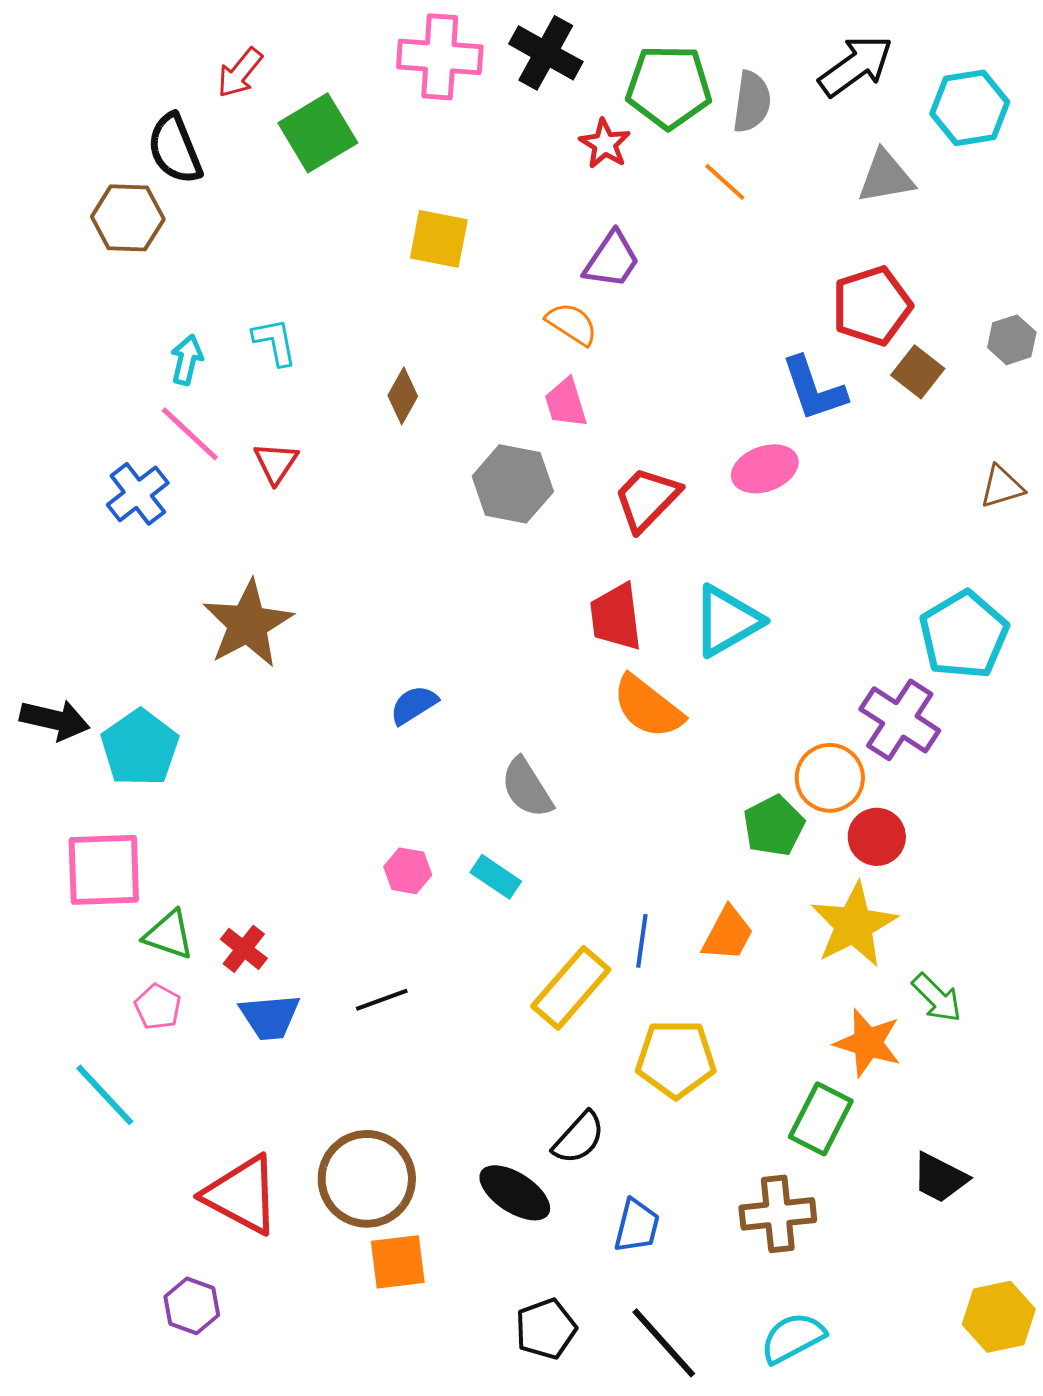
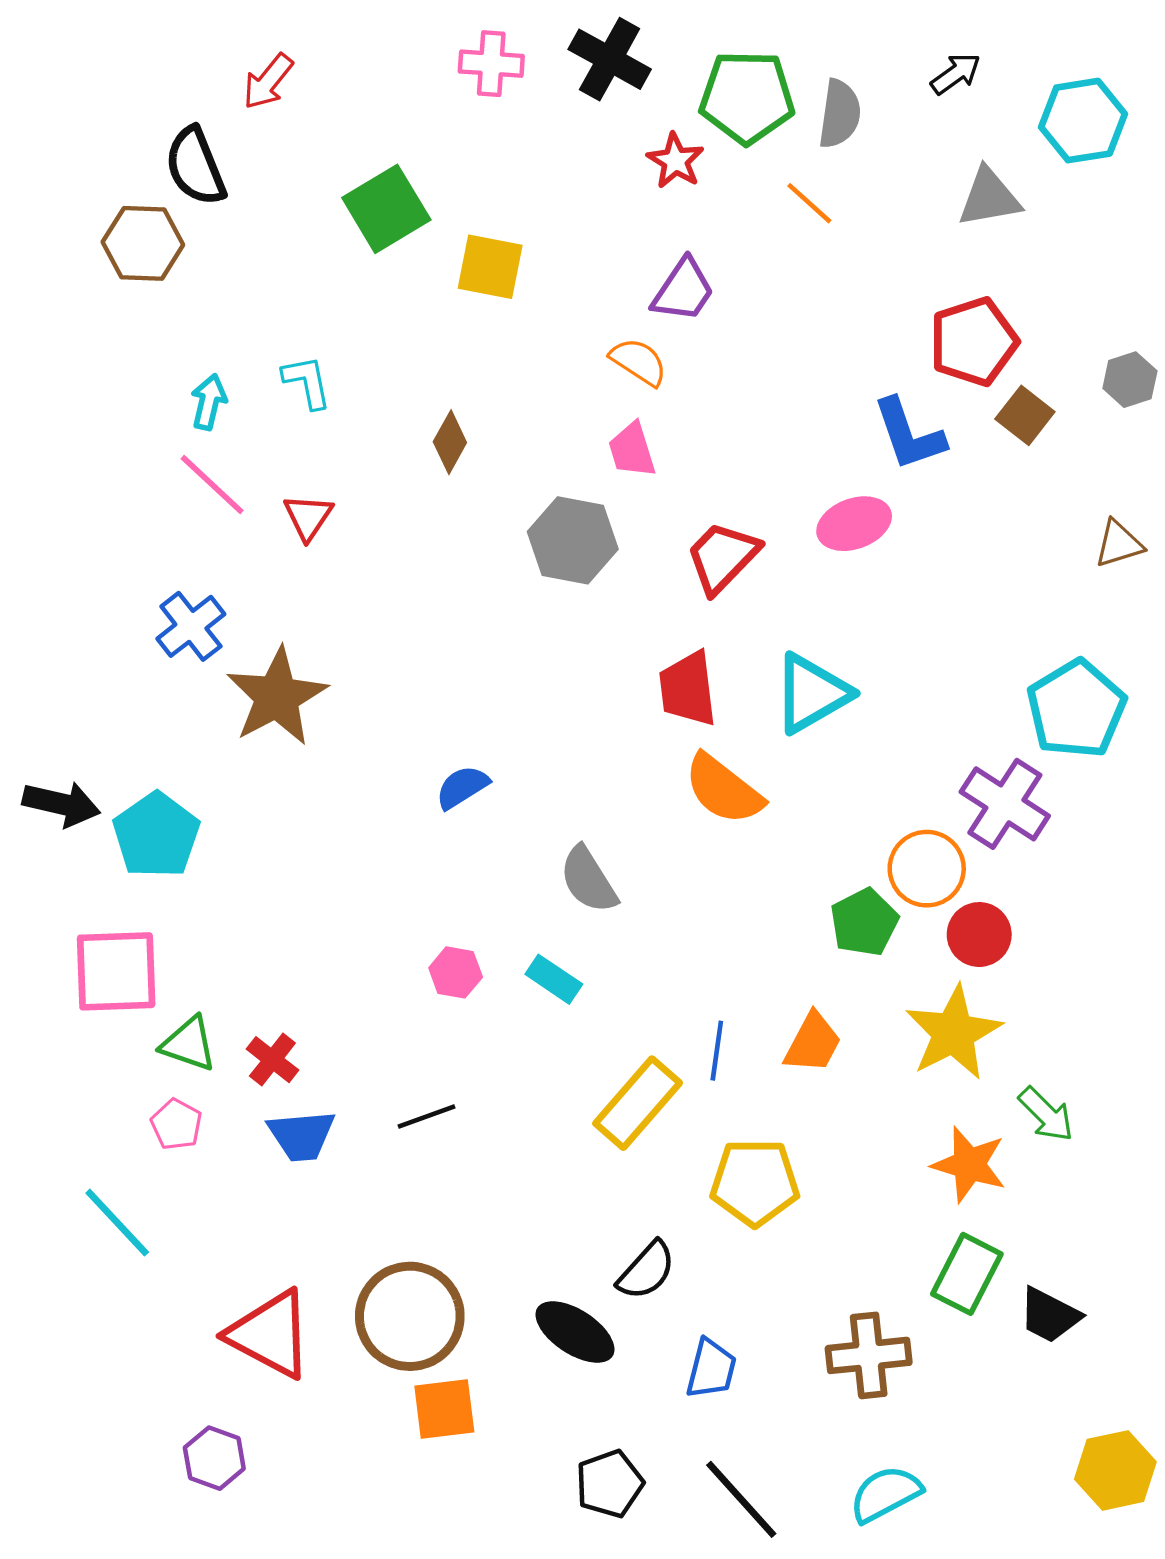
pink cross: (440, 57) -> (491, 64), size x0.7
black arrow: (856, 66) -> (956, 74), size x0.6
green square: (318, 133) -> (386, 209), moved
blue cross: (138, 494) -> (191, 626), moved
green rectangle: (821, 1119) -> (967, 1274), moved

